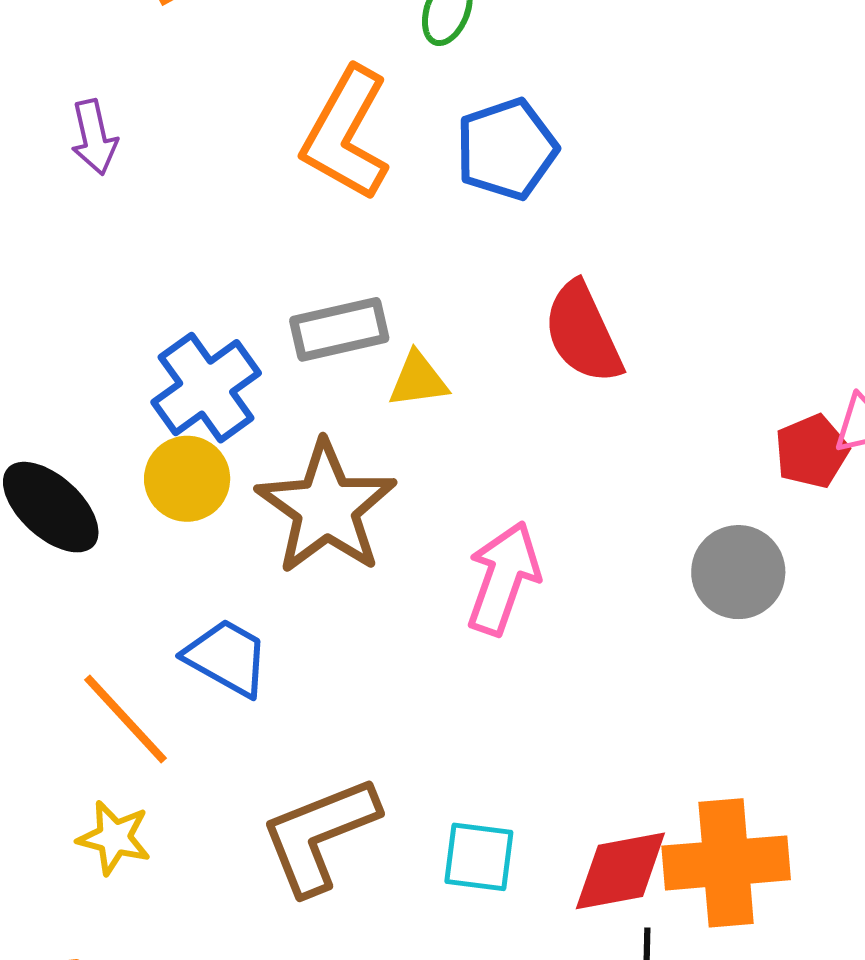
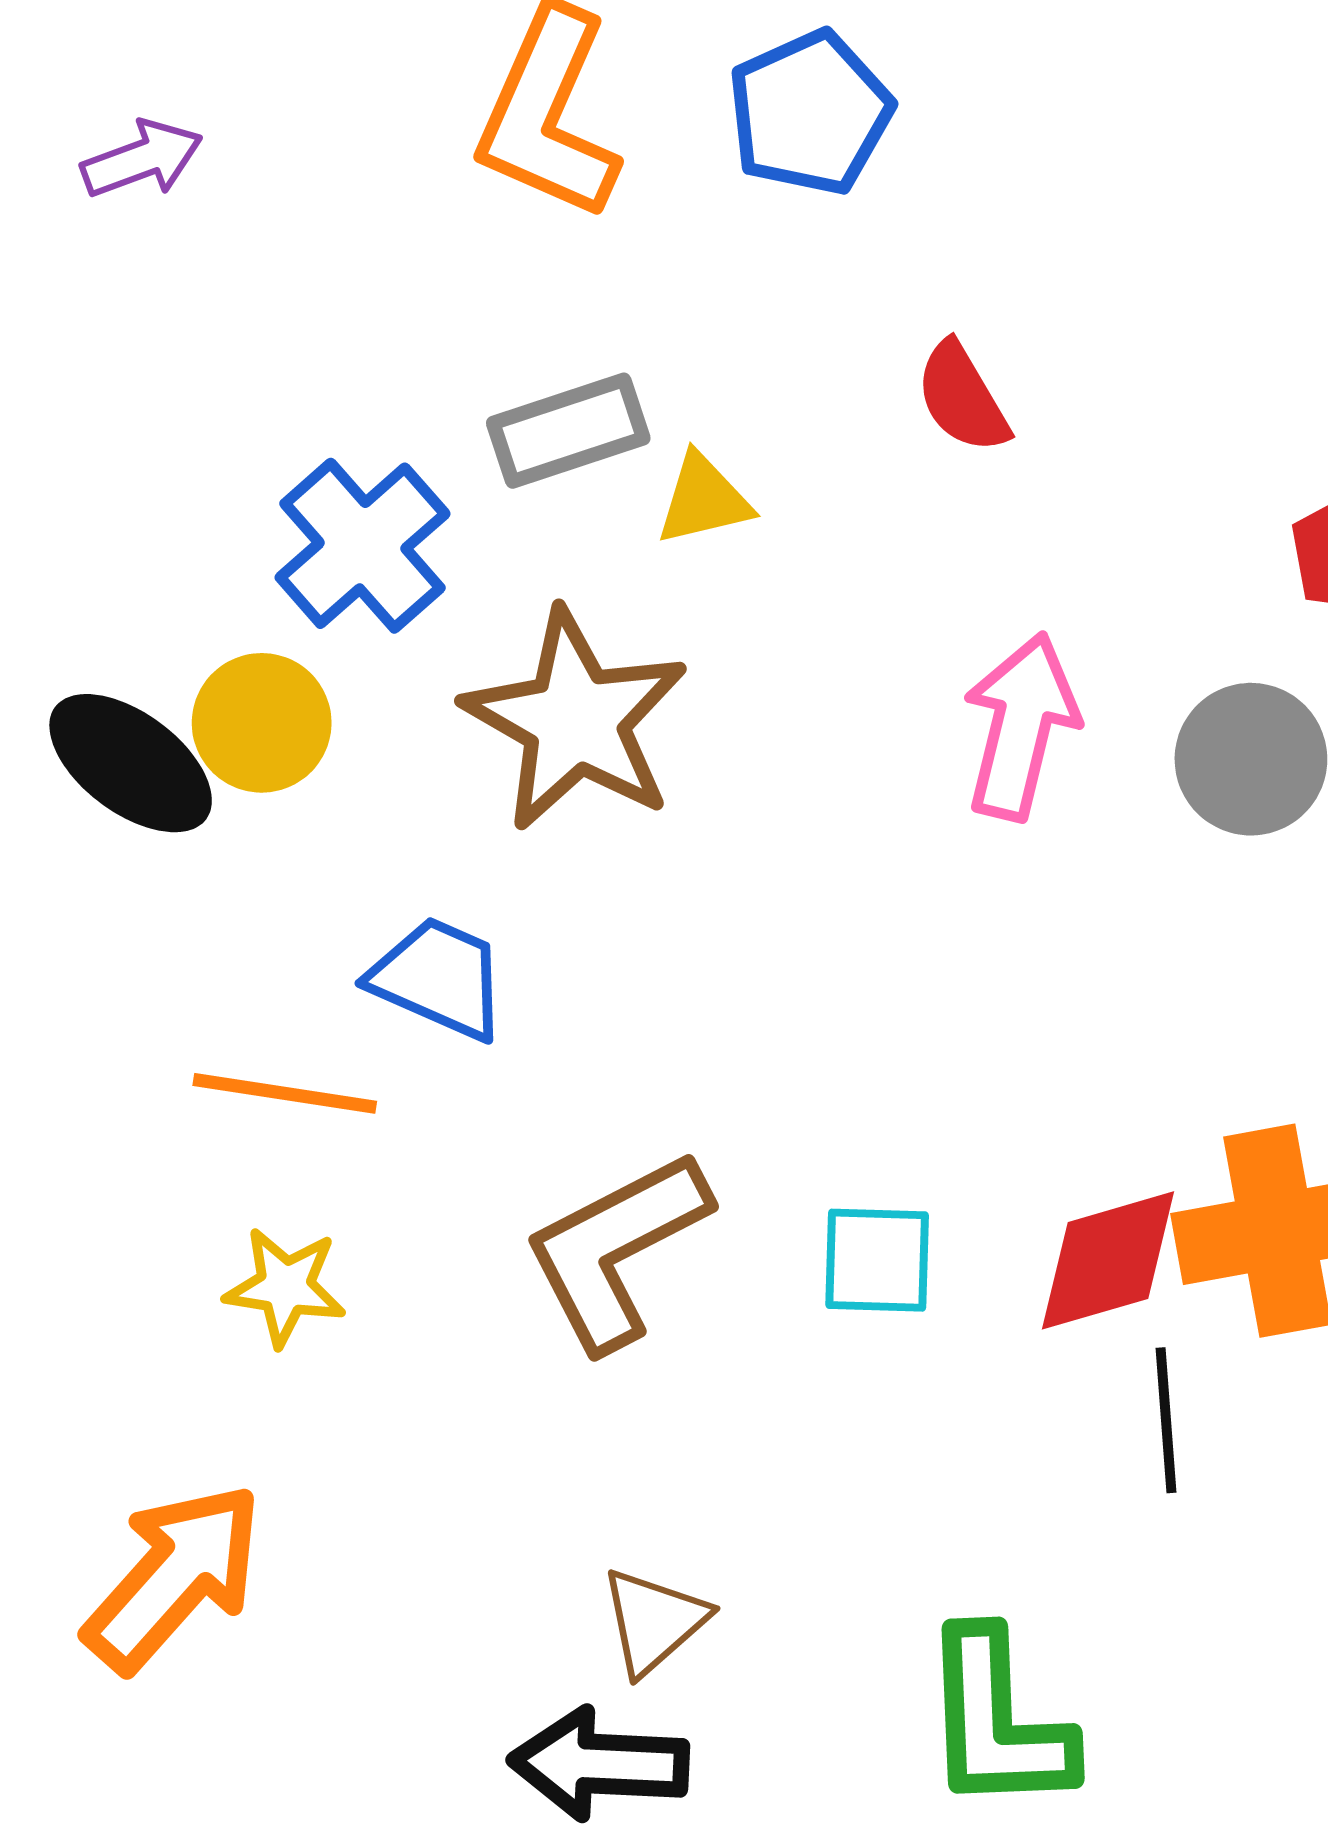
purple arrow: (94, 137) -> (142, 159), turned -92
red semicircle: (583, 333) -> (962, 397), size x0.7
yellow circle: (187, 479) -> (262, 723), moved
pink arrow: (503, 578) -> (1021, 726), moved
orange line: (125, 719) -> (285, 1093), turned -33

